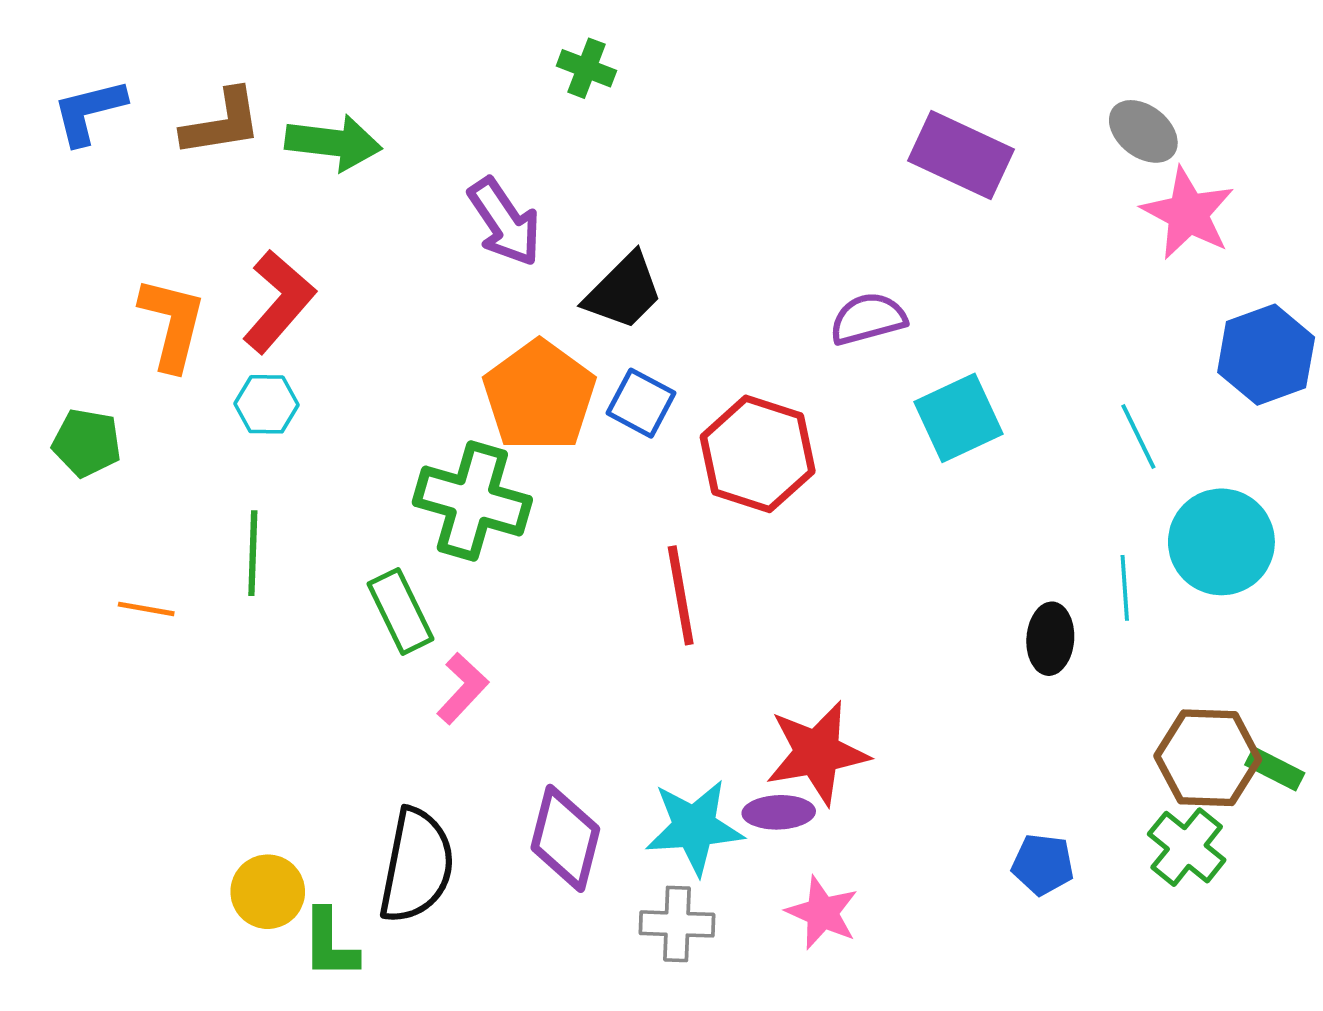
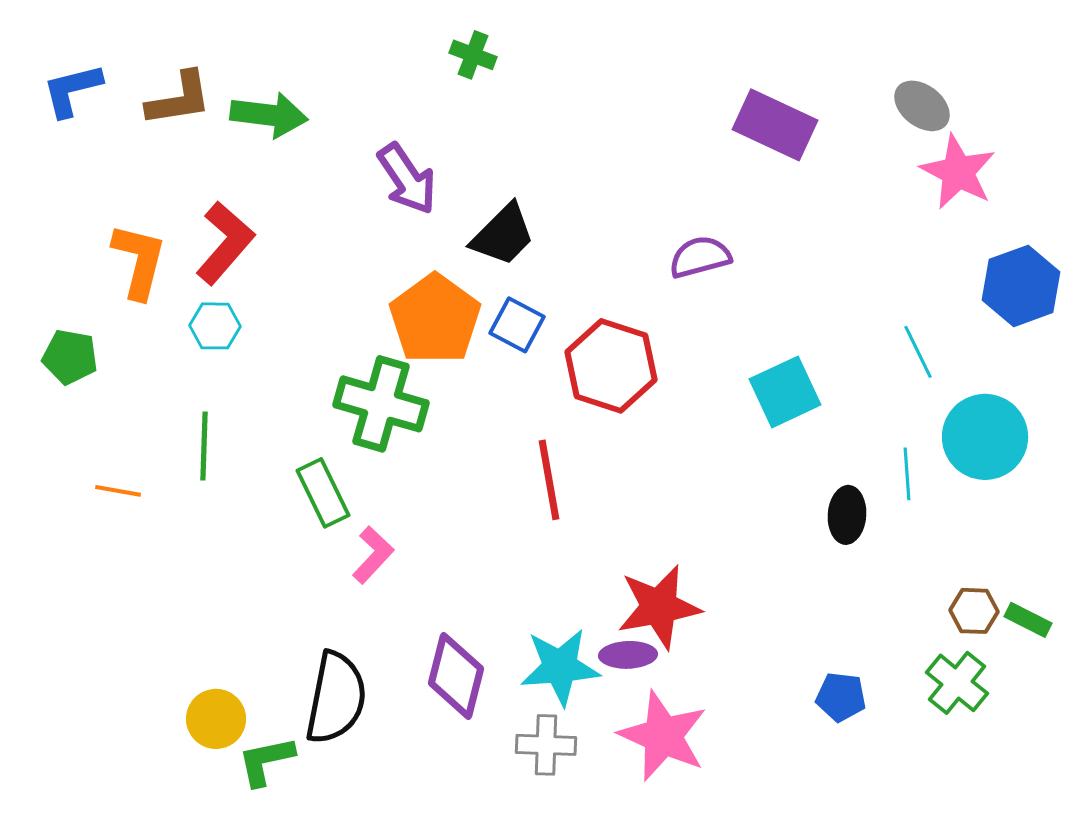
cyan square: (959, 418) -> (785, 392), moved
brown hexagon: (1208, 758) -> (974, 611), size x0.6
pink star: (822, 913) -> (663, 736), size x1.5
green L-shape: (330, 944) -> (266, 761), turned 78

